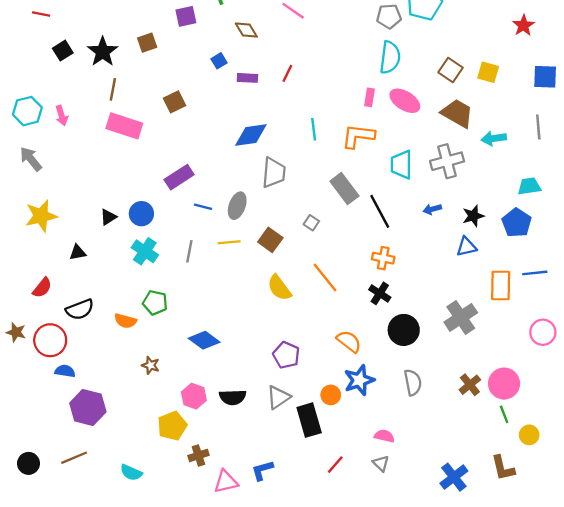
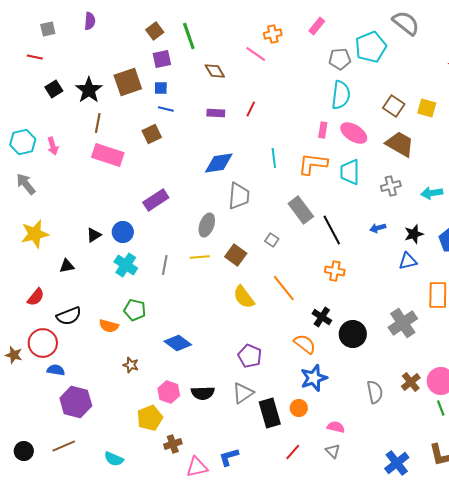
brown square: (147, 43) -> (128, 82), size x1.6
blue square: (219, 61) -> (161, 88), moved, turned 32
cyan arrow: (494, 138) -> (432, 193), moved
gray cross: (447, 161) -> (391, 186), size x0.7
cyan trapezoid: (401, 165) -> (350, 172), moved
blue line: (203, 207) -> (166, 109), moved
black cross: (380, 293) -> (322, 317), moved
brown star: (16, 332) -> (14, 355), moved
gray semicircle: (413, 382) -> (375, 392), moved
orange circle: (331, 395) -> (299, 408), moved

